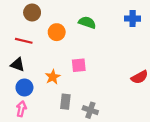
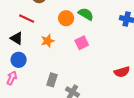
orange circle: (57, 32) -> (66, 18), moved
pink square: (79, 65) -> (82, 43), moved, turned -32
orange star: (53, 77) -> (48, 41), moved

